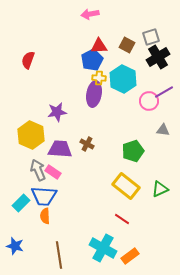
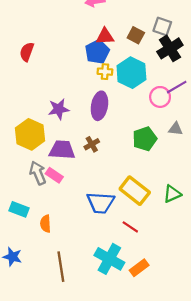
gray square: (151, 37) -> (162, 26), turned 36
purple ellipse: (94, 94) -> (99, 106), moved
brown cross: (87, 144) -> (92, 144), turned 32
green pentagon: (133, 151) -> (145, 139), moved
blue trapezoid: (44, 196) -> (101, 203), moved
cyan rectangle: (21, 203) -> (19, 209), turned 66

